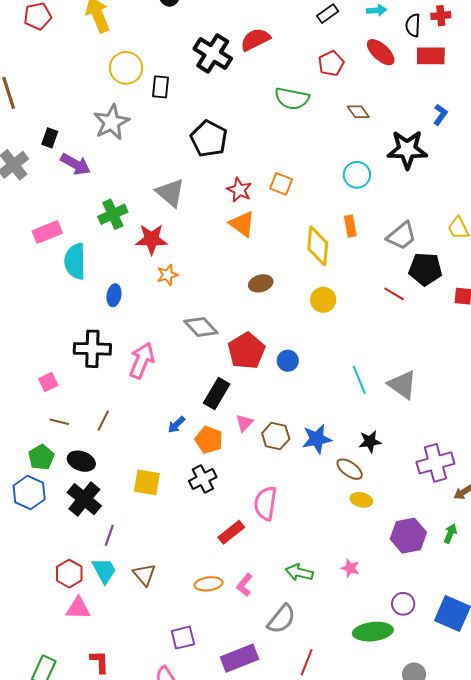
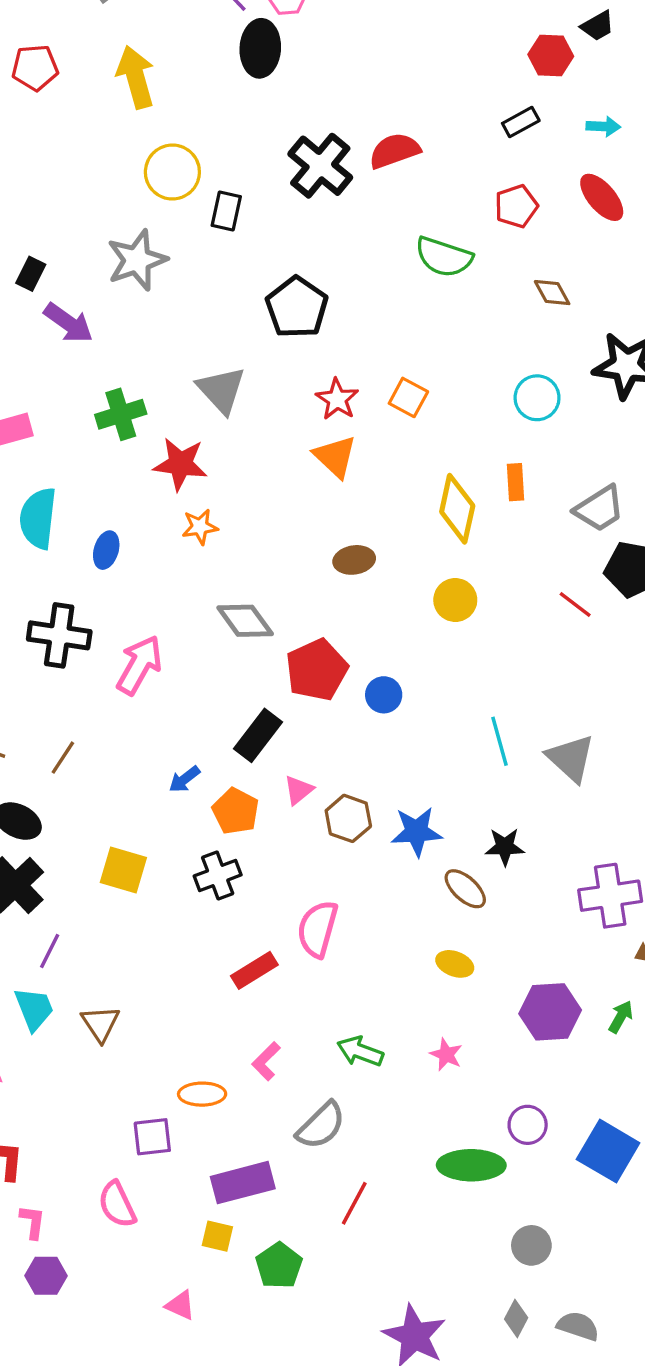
cyan semicircle: (75, 261) -> (38, 518), moved
yellow ellipse: (361, 500) -> (455, 964), moved
orange ellipse: (209, 584) -> (202, 1094), moved

